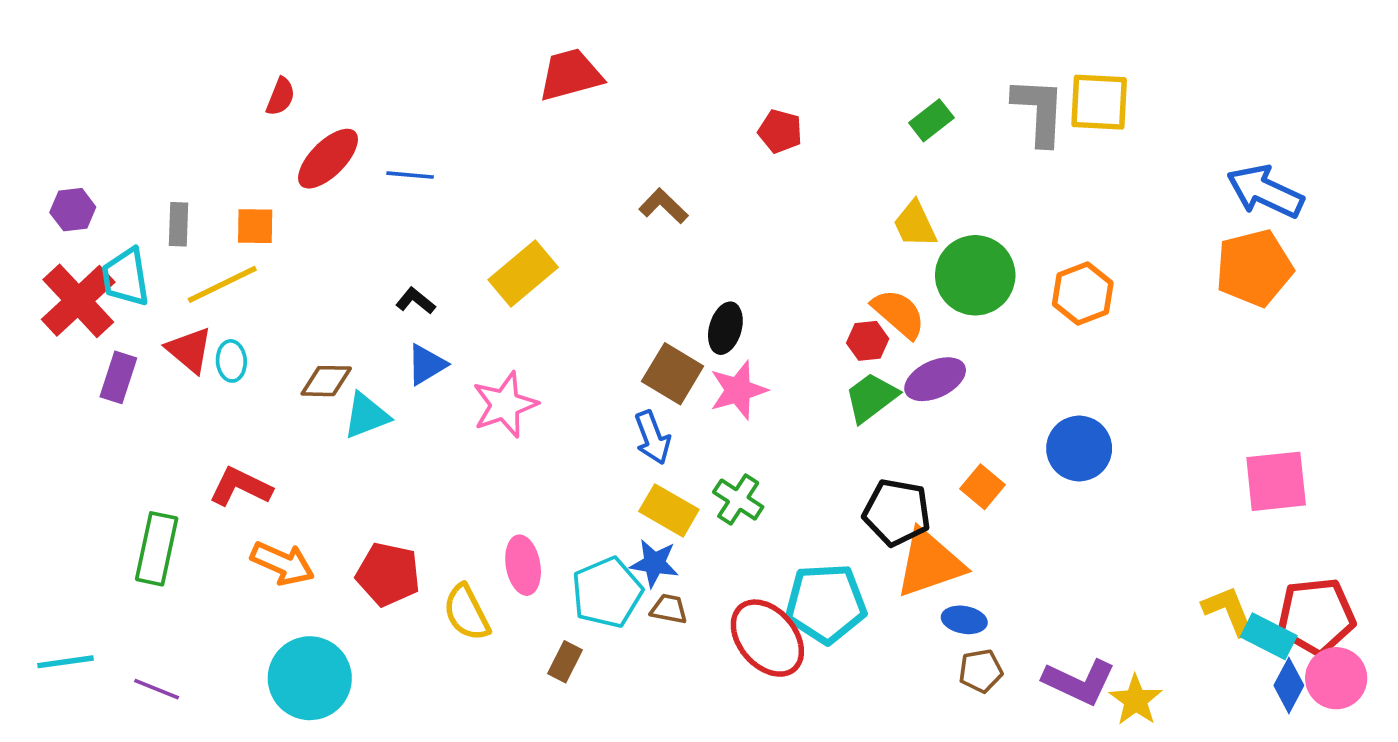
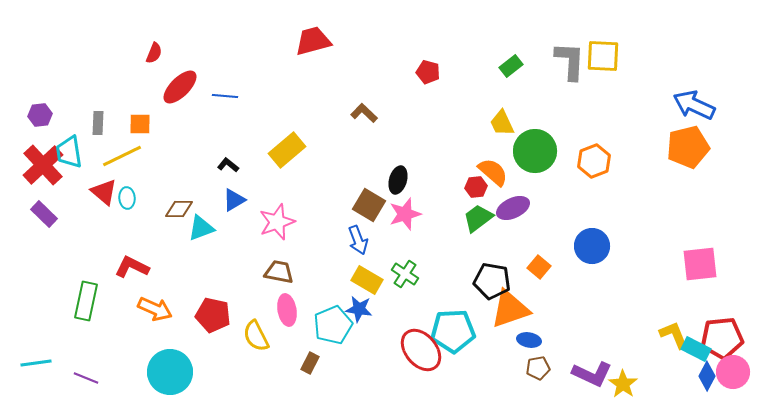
purple rectangle: (118, 377) -> (44, 214), moved, turned -64
brown trapezoid: (669, 609) -> (279, 272), moved, size x1.4

